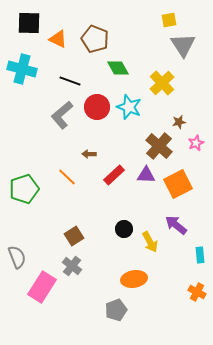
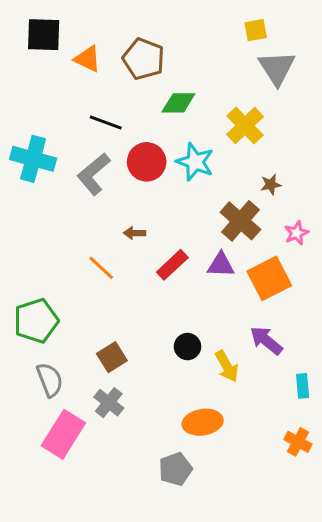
green diamond: (118, 68) -> (178, 103), turned -60
cyan cross: (22, 69) -> (33, 159), moved
pink star: (196, 143) -> (296, 233), moved
green pentagon: (24, 189) -> (36, 321), moved
gray semicircle: (17, 257) -> (50, 380), moved

